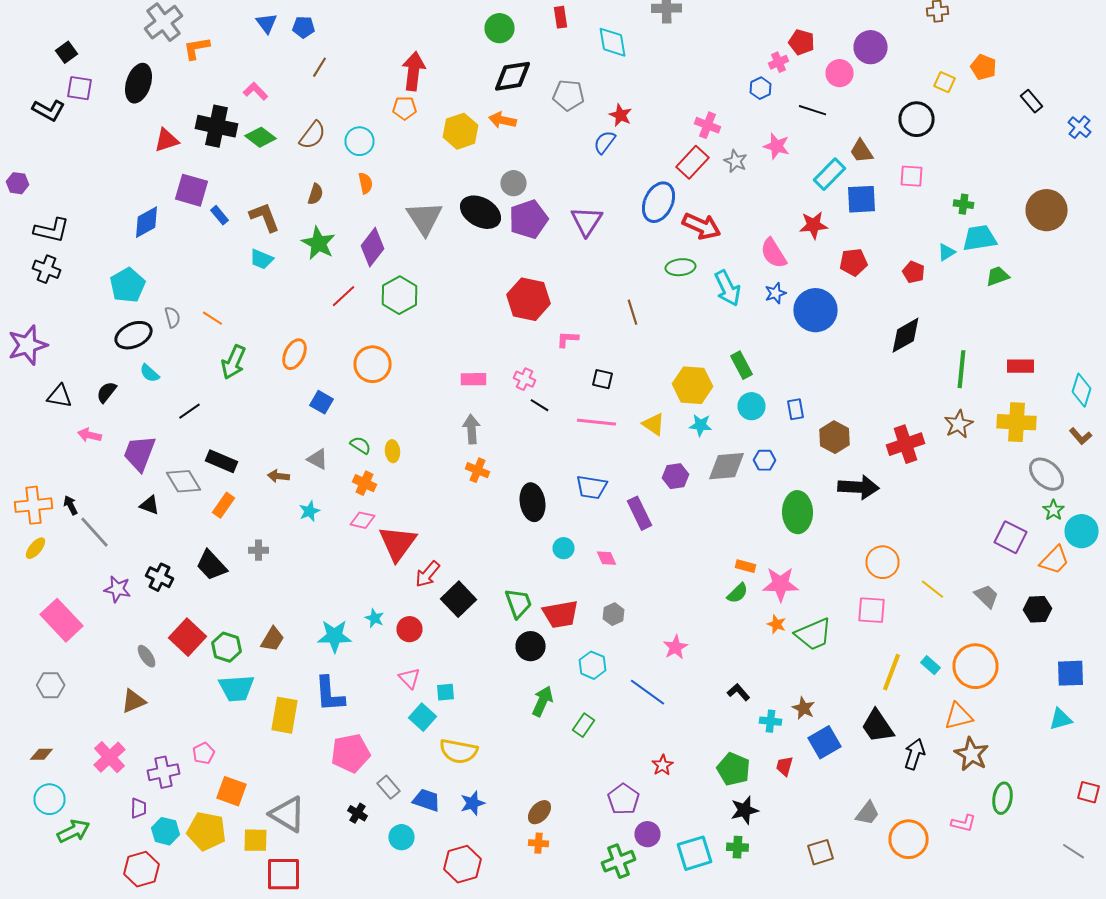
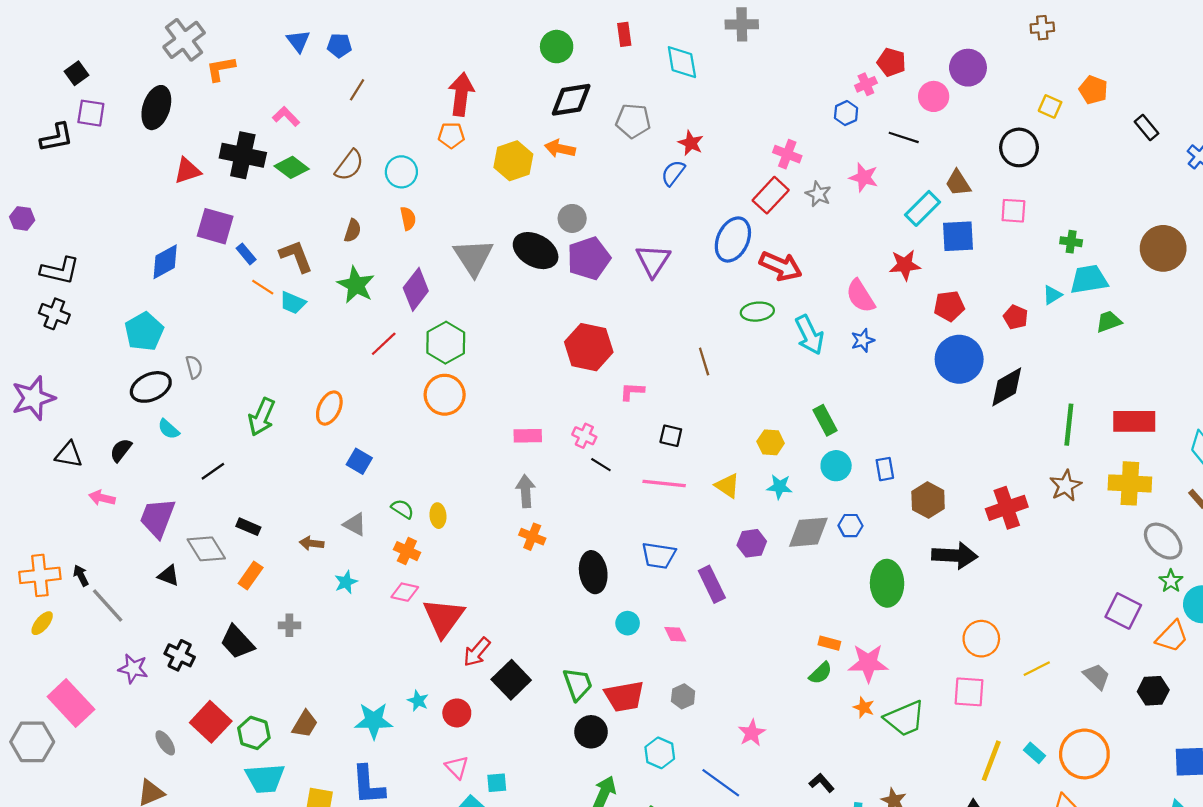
black L-shape: (48, 110) -> (57, 137), turned -40
blue circle: (816, 310) -> (959, 359), moved
orange line: (212, 318) -> (263, 287), moved
orange circle: (372, 364) -> (445, 395), moved
red rectangle: (1020, 366) -> (1134, 421), size x1.4
yellow hexagon: (692, 385) -> (771, 442), size x0.6
black rectangle: (222, 461) -> (248, 527), size x0.7
yellow line: (932, 589) -> (1037, 669), turned -65
gray hexagon: (50, 685) -> (32, 742), moved, size x1.4

